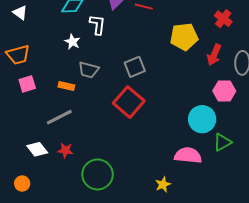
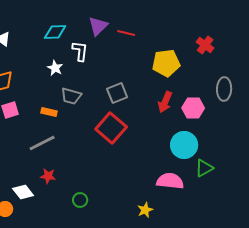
red arrow: (214, 55) -> (165, 102), moved
pink hexagon: (224, 91) -> (193, 108), moved
white diamond: (37, 149) -> (23, 192), moved
green circle: (98, 174) -> (80, 200), size x0.5

